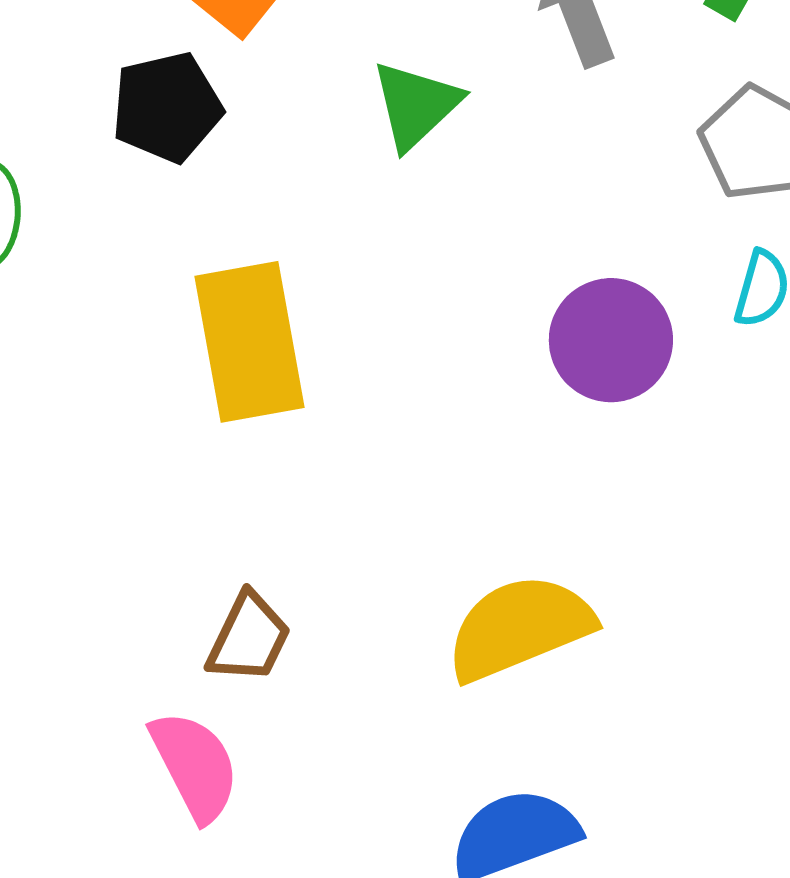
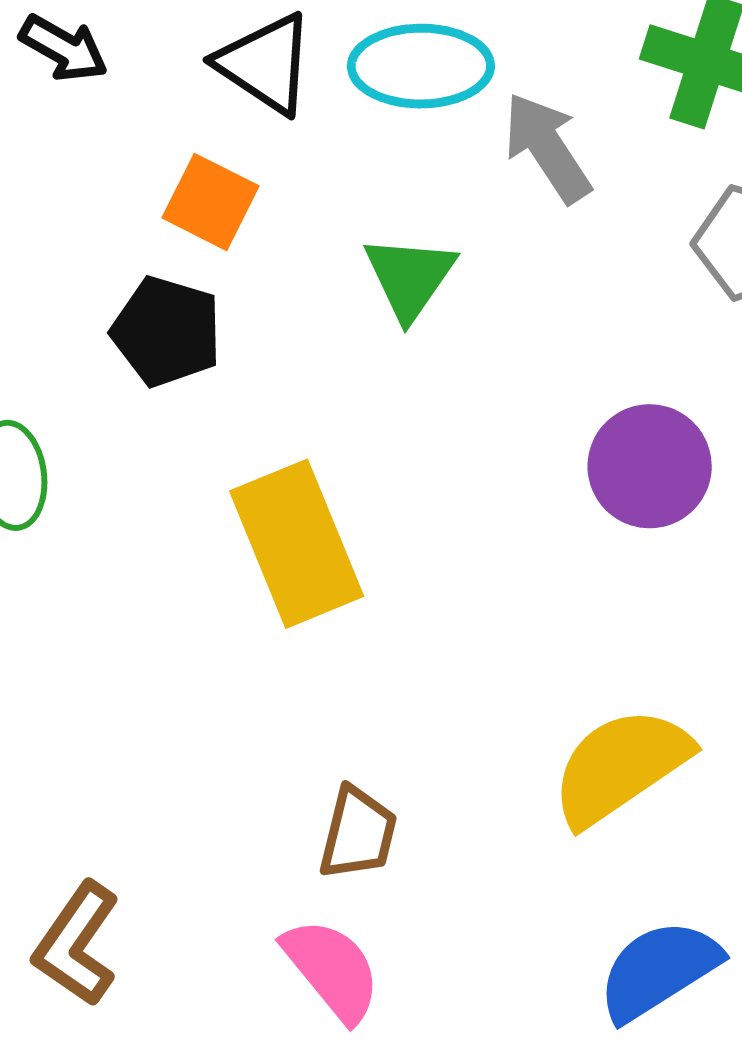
black pentagon: (167, 107) -> (167, 332), turned -30

